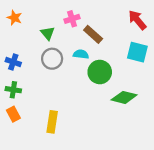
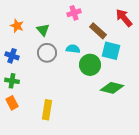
orange star: (14, 18) -> (17, 26), moved
pink cross: (72, 19) -> (74, 13), moved
brown rectangle: (93, 34) -> (98, 31), moved
cyan square: (137, 52) -> (111, 51), moved

